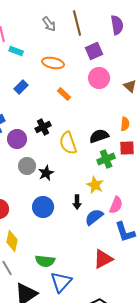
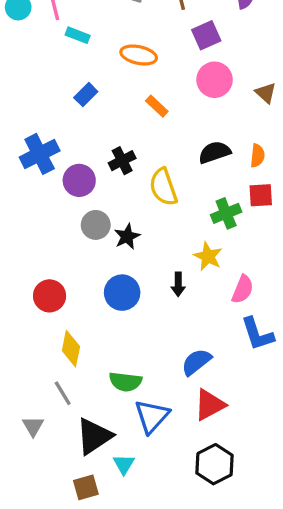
black semicircle: (99, 136) -> (215, 152), moved
blue semicircle: (94, 217) -> (196, 362), moved
red triangle: (103, 259) -> (210, 405), moved

